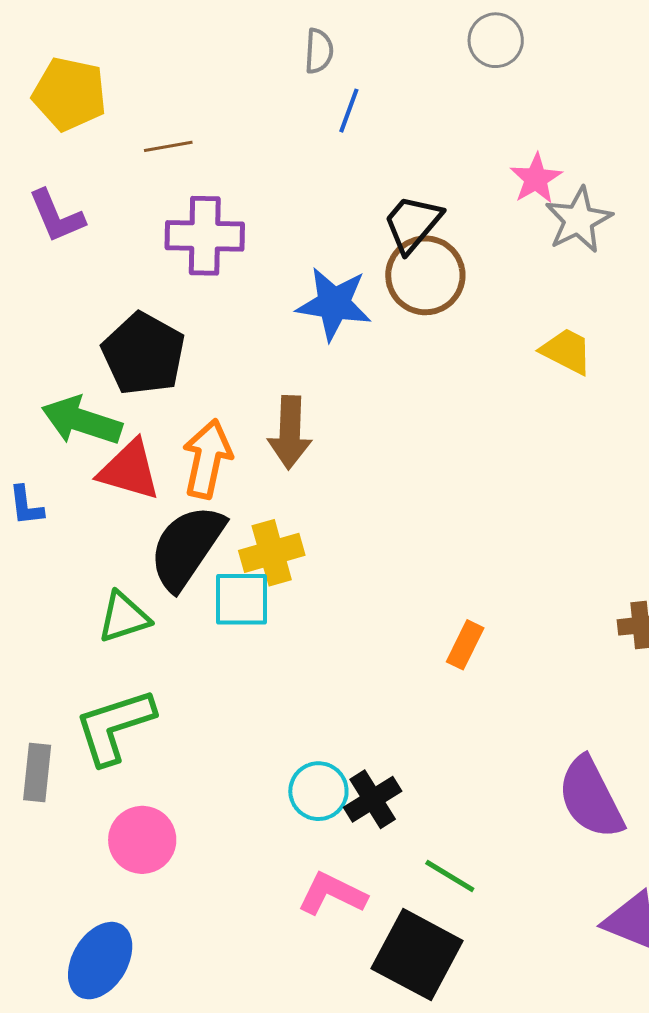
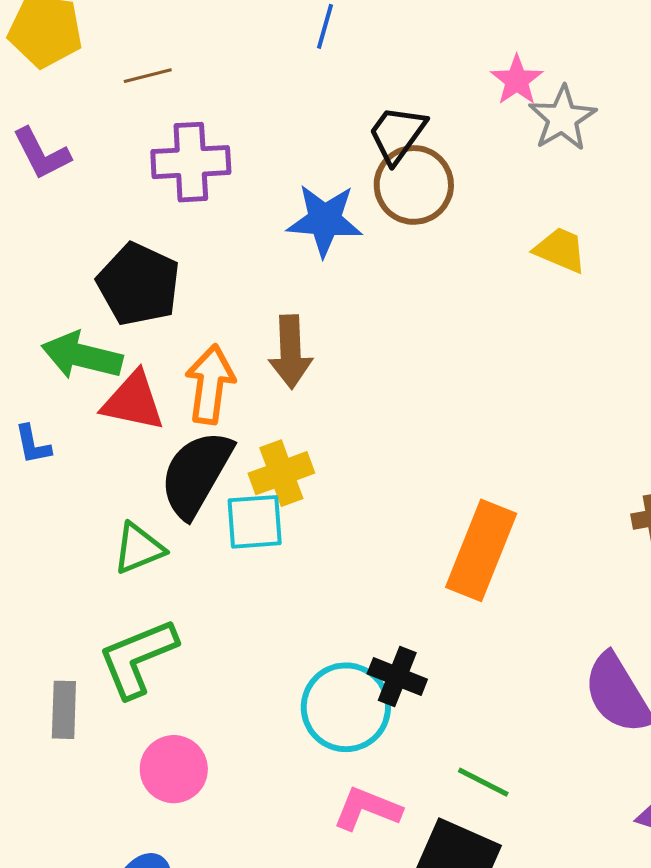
orange rectangle: (465, 645) -> (481, 550), size x2.0
cyan circle: (318, 791) -> (346, 707), size x1.5
black cross: (373, 799) -> (397, 676), moved, turned -32

